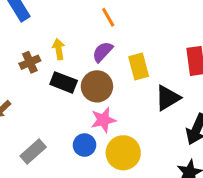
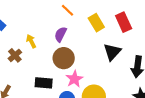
orange line: (108, 17) -> (68, 10), moved
yellow rectangle: (139, 67) -> (96, 23), moved
black rectangle: (64, 82) -> (44, 83), moved

